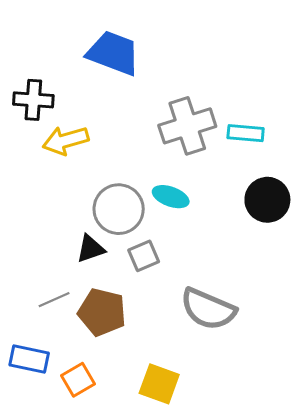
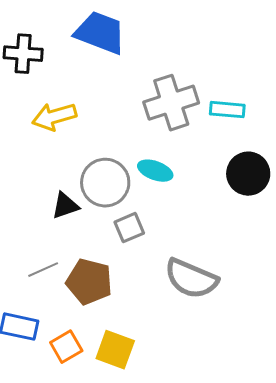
black cross: (33, 100) -> (23, 54), moved
black triangle: (91, 249) -> (65, 206), moved
yellow square: (159, 384) -> (115, 350), moved

